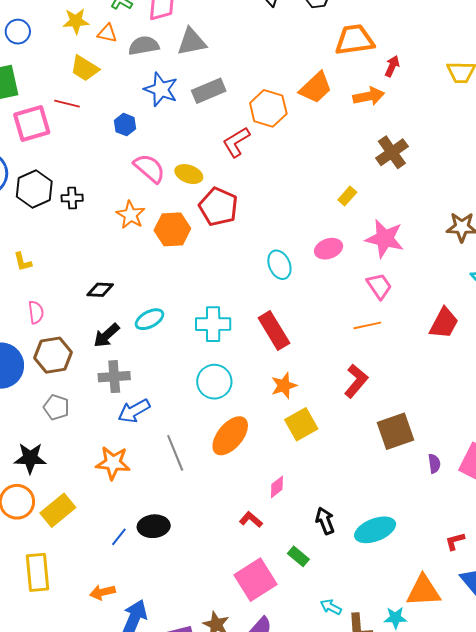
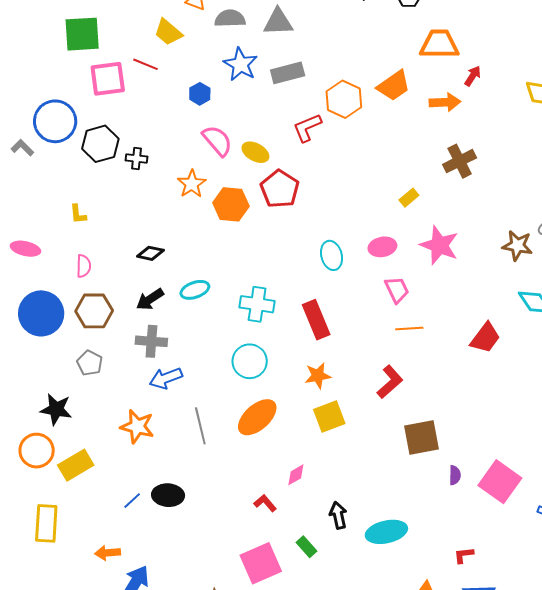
pink trapezoid: (379, 286) -> (397, 290), moved

